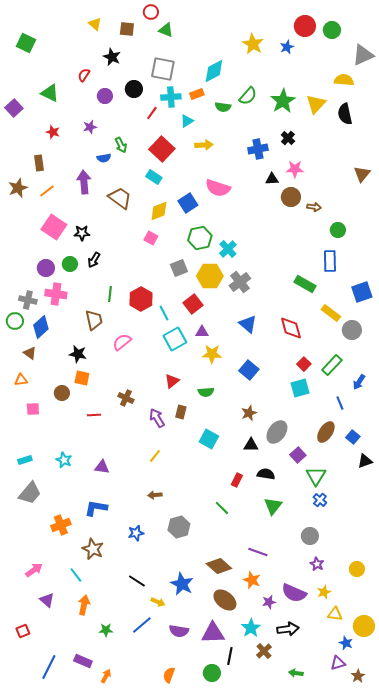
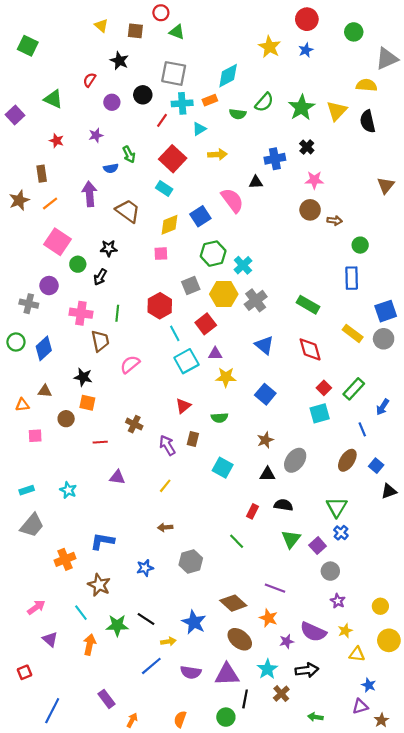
red circle: (305, 26) -> (307, 19), moved
black triangle: (272, 179) -> (256, 182), moved
pink semicircle: (218, 188) -> (232, 200), turned -145
black star: (82, 233) -> (109, 248), moved
pink square: (151, 238) -> (161, 254), turned -32
green circle: (70, 264) -> (78, 264), moved
green rectangle: (305, 284) -> (308, 305), moved
pink cross: (56, 294) -> (81, 313), moved
red hexagon: (141, 299) -> (160, 306), moved
gray cross: (28, 300) -> (29, 304), moved
gray circle: (352, 330) -> (384, 339), moved
brown triangle: (30, 353) -> (45, 391), moved, turned -32
purple square: (298, 455) -> (318, 546), moved
purple triangle: (102, 467) -> (117, 477), moved
yellow arrow: (158, 602) -> (168, 641), turned -32
yellow circle: (364, 626) -> (389, 640), moved
green star: (106, 630) -> (117, 625), moved, size x1.5
purple rectangle: (83, 661) -> (107, 699), moved, turned 30
orange arrow: (106, 676) -> (132, 720), moved

